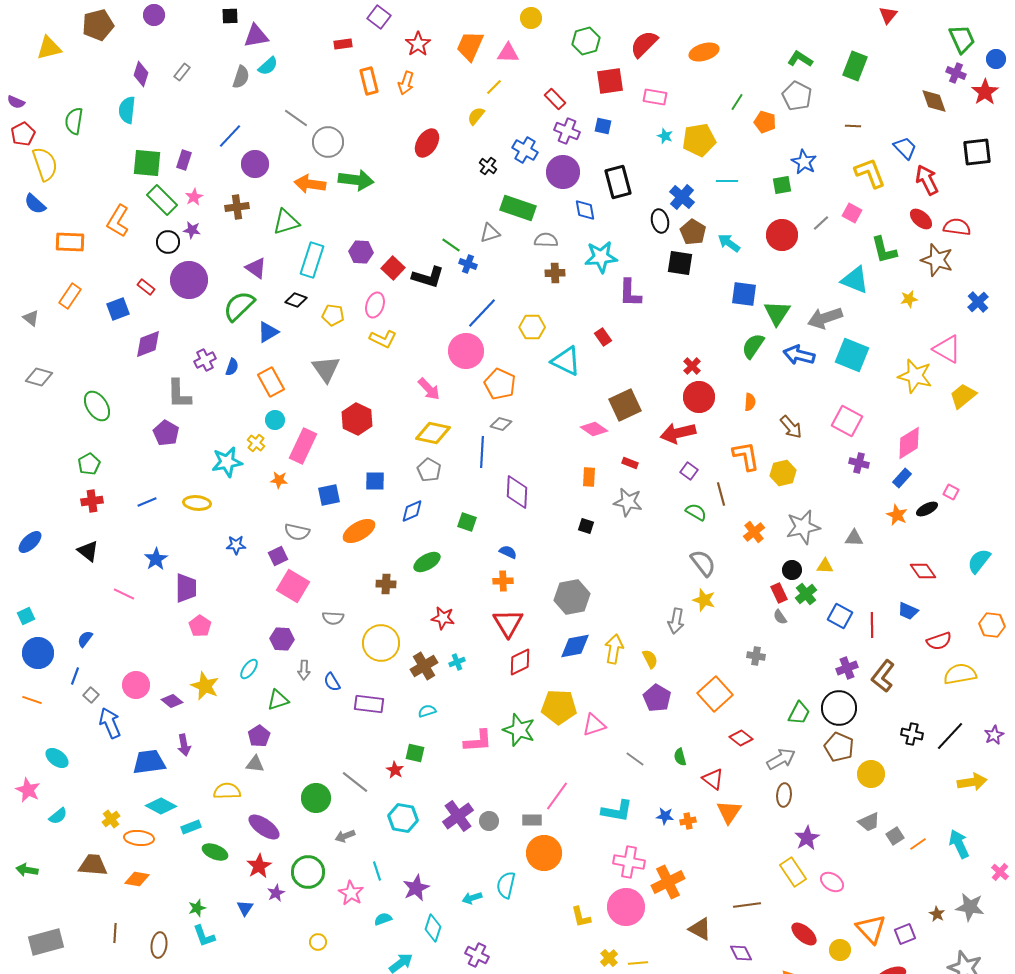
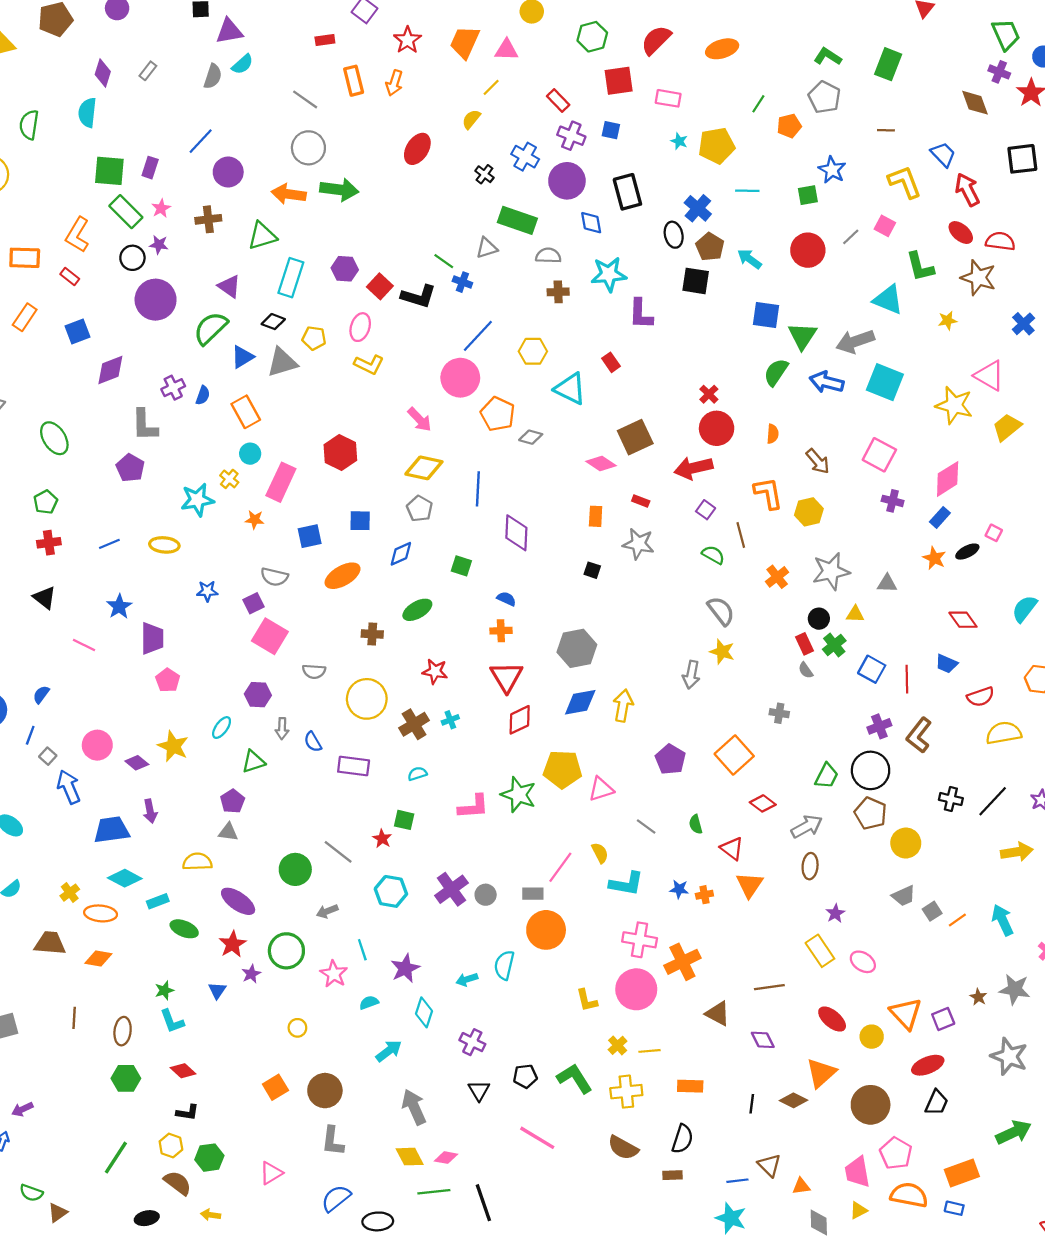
gray line: (296, 118) -> (305, 99), moved
orange pentagon: (765, 122) -> (789, 126), turned -30
red rectangle: (146, 287) -> (70, 277), moved
gray triangle: (326, 369) -> (282, 362), moved, turned 48
gray diamond: (501, 424) -> (531, 437), moved
yellow semicircle: (650, 659) -> (600, 853), moved
purple star: (807, 838) -> (835, 913), size x0.7

